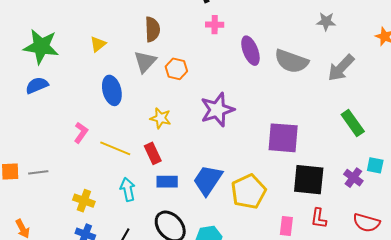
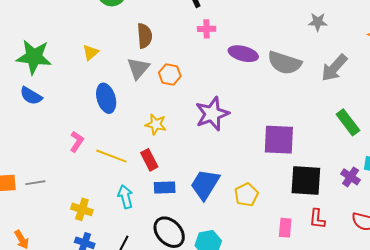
purple ellipse: (250, 51) -> (243, 54), turned -52
blue semicircle: (37, 85) -> (31, 96), turned -125
yellow pentagon: (249, 192) -> (246, 195), size x0.7

